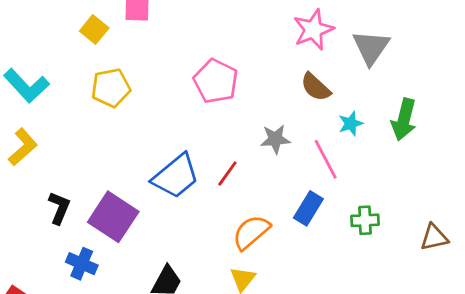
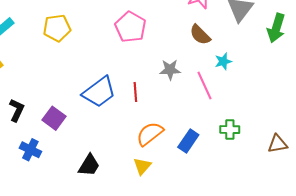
green arrow: (404, 120) -> (276, 28), moved
red line: (227, 173) -> (135, 92), turned -42
blue rectangle: (308, 208) -> (188, 141), moved
purple square: (113, 217) -> (54, 118), size x0.7

